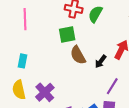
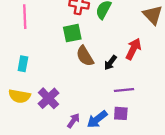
purple line: (112, 86) -> (124, 90), turned 54
yellow semicircle: (19, 90) -> (19, 96), turned -66

